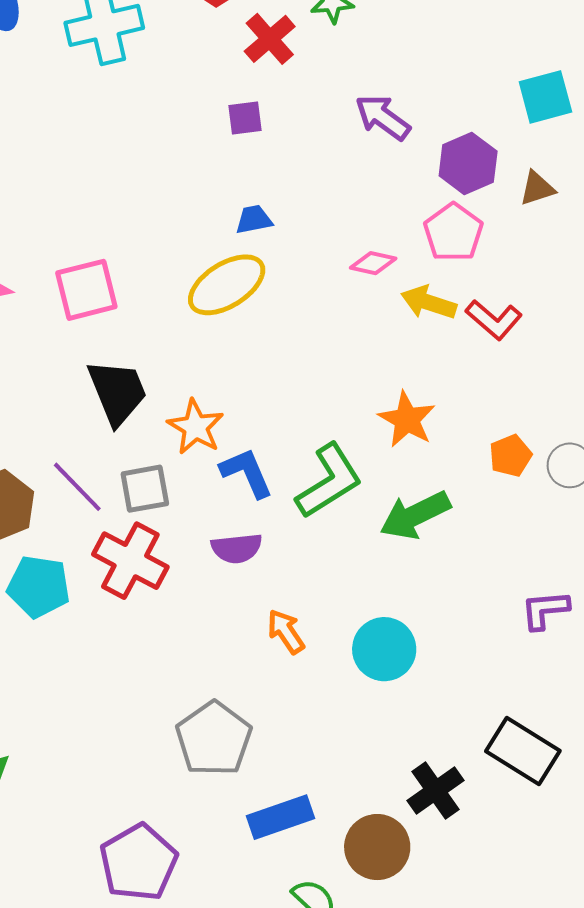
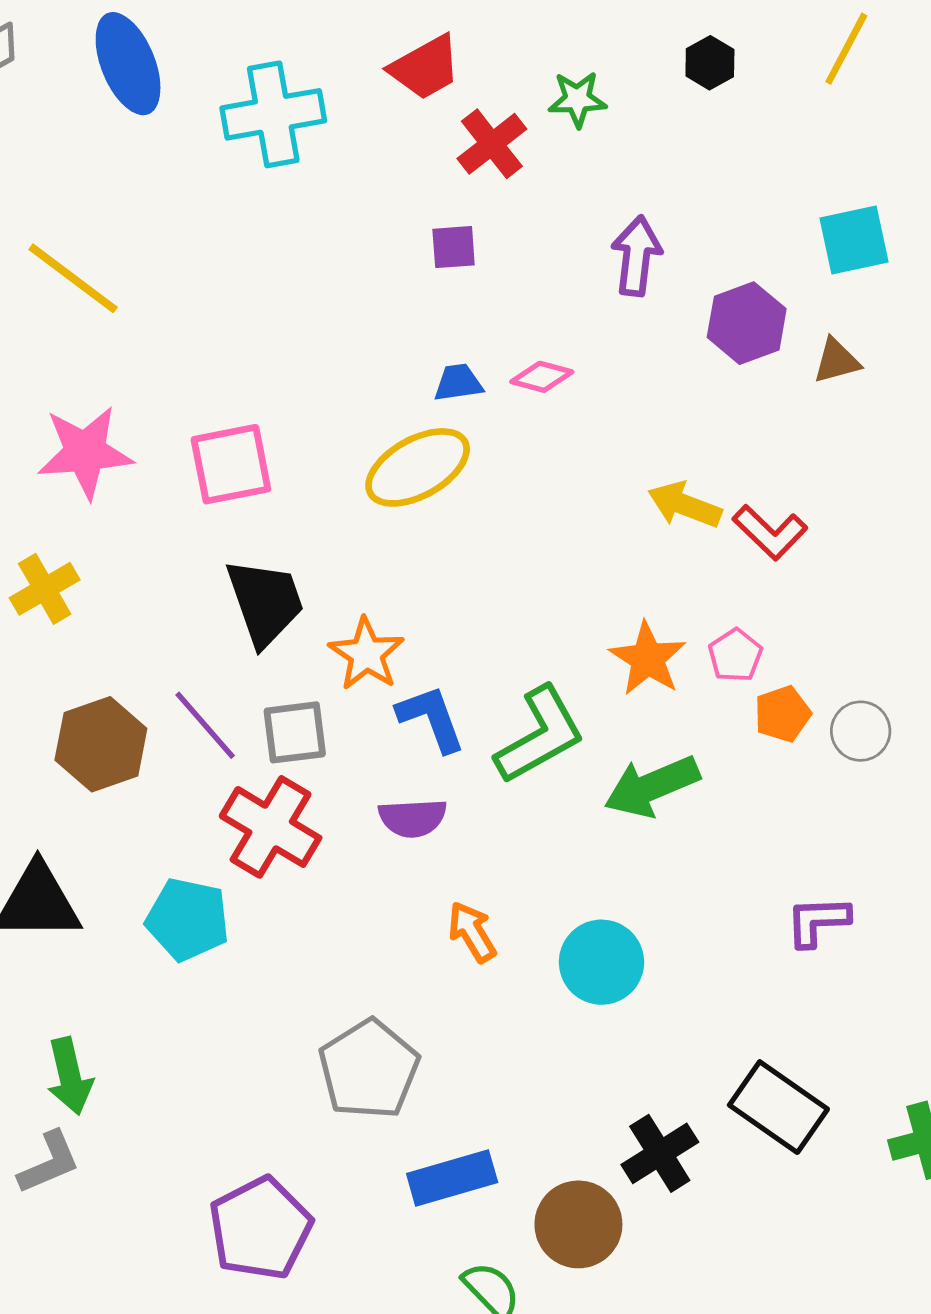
purple arrow: (383, 117) -> (636, 256), turned 58
pink pentagon: (453, 232) -> (735, 655), moved, size x0.7
pink diamond: (373, 263) -> (542, 377), moved
cyan pentagon: (39, 587) -> (188, 919), moved

